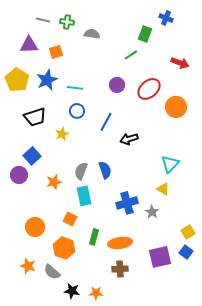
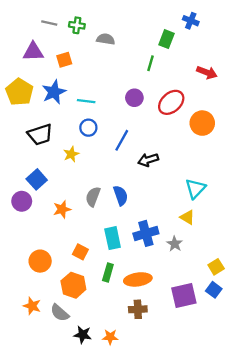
green line: (131, 55) -> (150, 63), turned -40
cyan rectangle: (84, 196) -> (113, 238), moved

